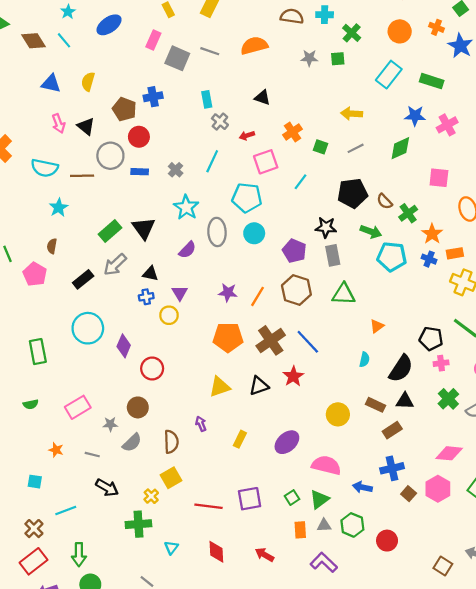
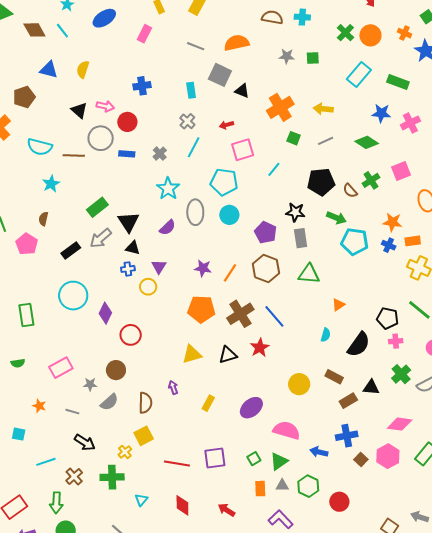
green cross: (352, 33) -> (345, 33), moved
gray square: (177, 58) -> (220, 75), moved
brown pentagon: (124, 109) -> (24, 97), moved, turned 30
gray cross: (220, 122) -> (187, 121), moved
pink arrow: (59, 124) -> (105, 106), moved, turned -60
orange cross: (292, 132) -> (280, 107), moved, size x1.5
green diamond: (400, 148) -> (367, 142), turned 55
pink square: (439, 178) -> (401, 171), turned -30
green cross: (408, 213) -> (371, 180), moved
black triangle: (144, 228) -> (128, 222), moved
orange star: (432, 234) -> (392, 222), turned -30
black triangle: (405, 401) -> (371, 387), moved
brown cross: (34, 529) -> (74, 477), moved

